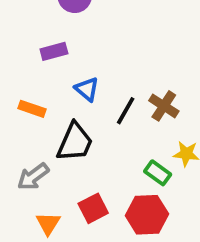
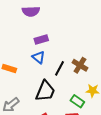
purple rectangle: (54, 51) -> (41, 39), moved
black trapezoid: (75, 142) -> (45, 91), moved

